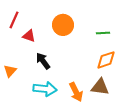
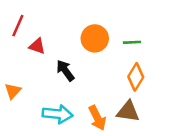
orange circle: (63, 25) -> (95, 38), moved
orange diamond: (106, 60) -> (136, 77), turned -40
black arrow: (43, 61) -> (65, 70), moved

